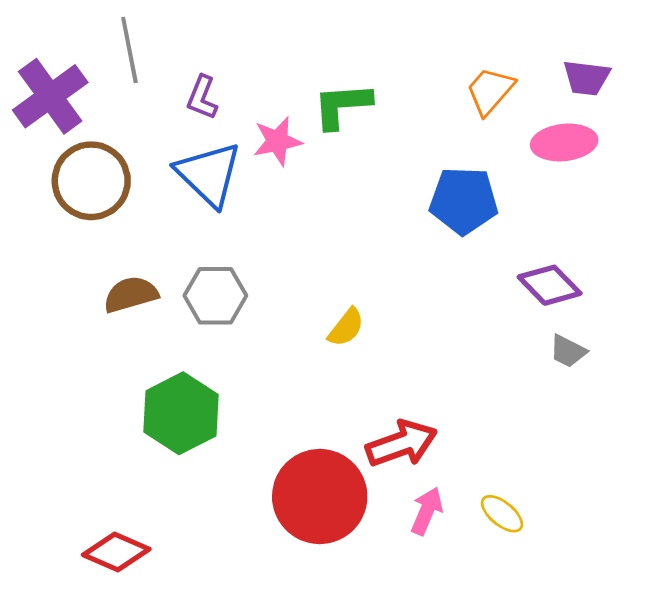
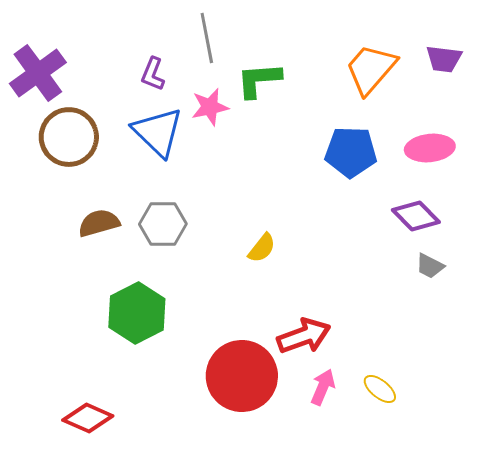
gray line: (129, 50) -> (207, 38), moved
orange trapezoid: (490, 91) -> (371, 69), size x1.4
pink ellipse: (564, 142) -> (430, 148), moved

